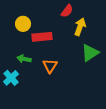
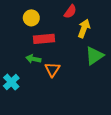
yellow circle: (23, 24) -> (31, 18), moved
green arrow: (24, 59) -> (33, 59), moved

